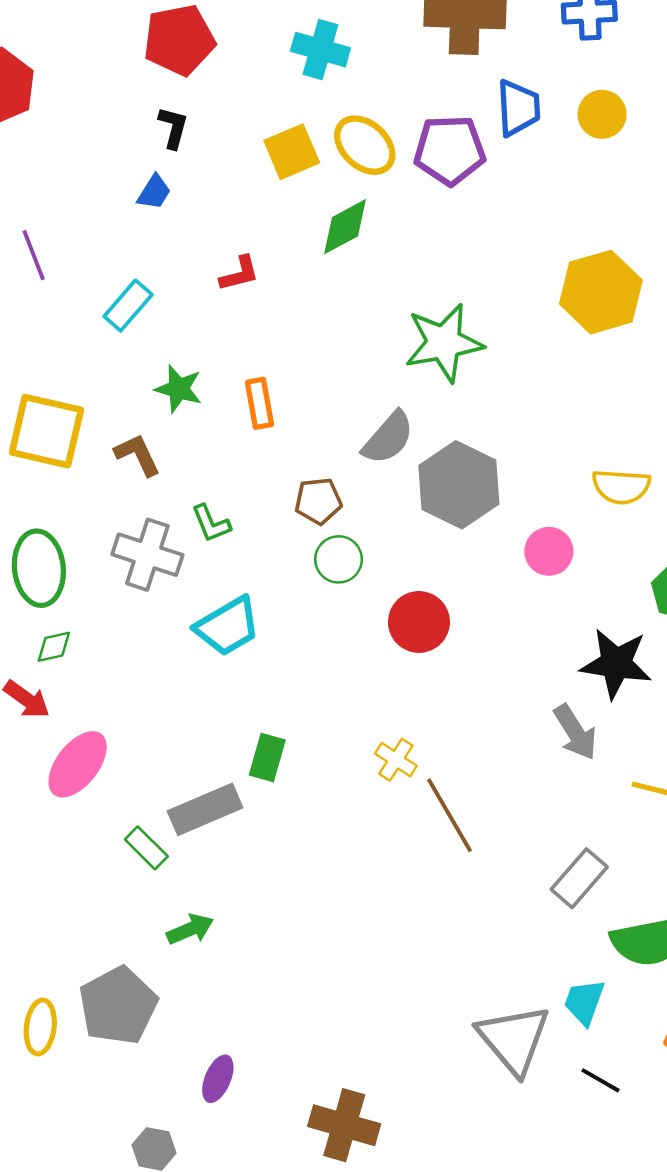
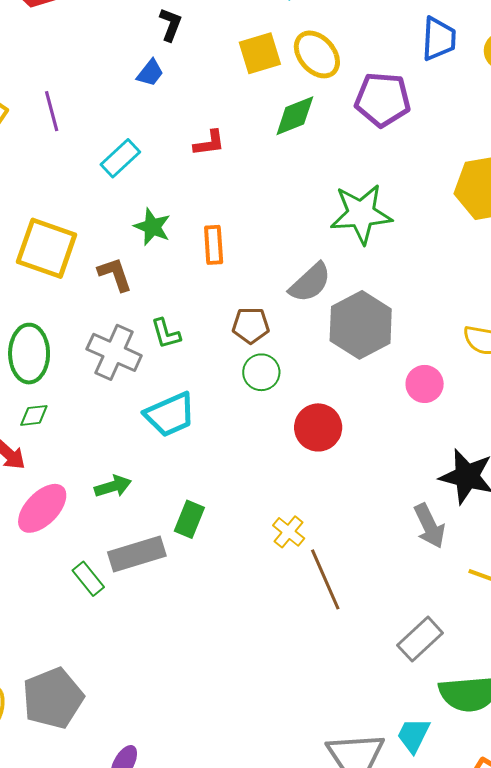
purple pentagon: (450, 150) -> (383, 100), moved
green arrow: (190, 929) -> (113, 486), moved

